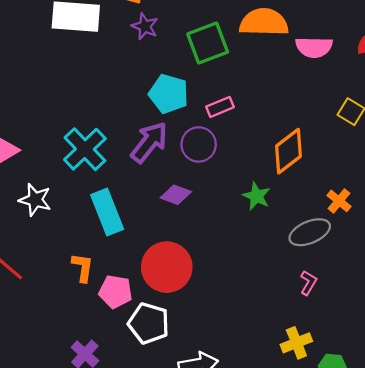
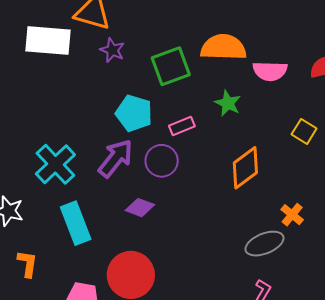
green star: (257, 196) -> (228, 103), moved
orange L-shape: (83, 267) -> (27, 264), moved

